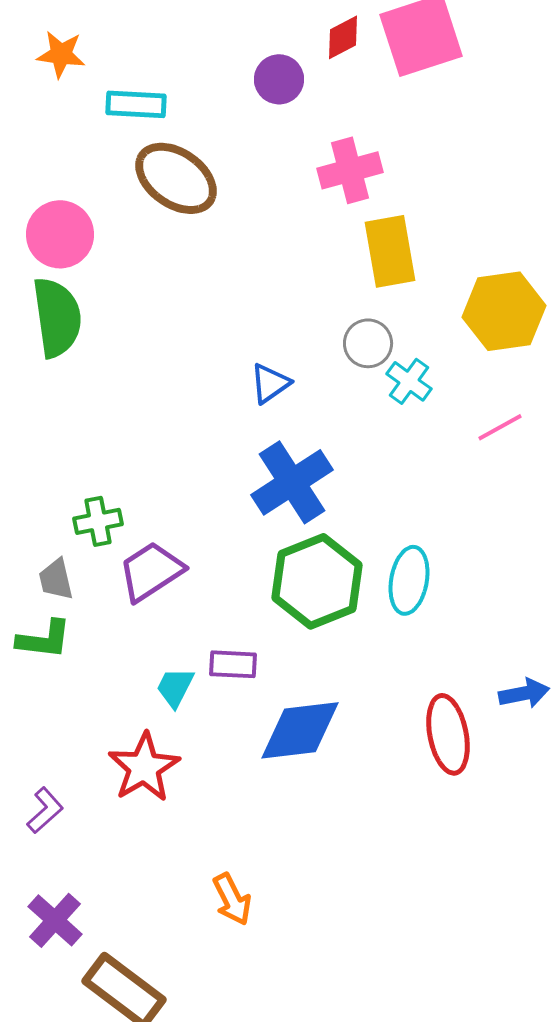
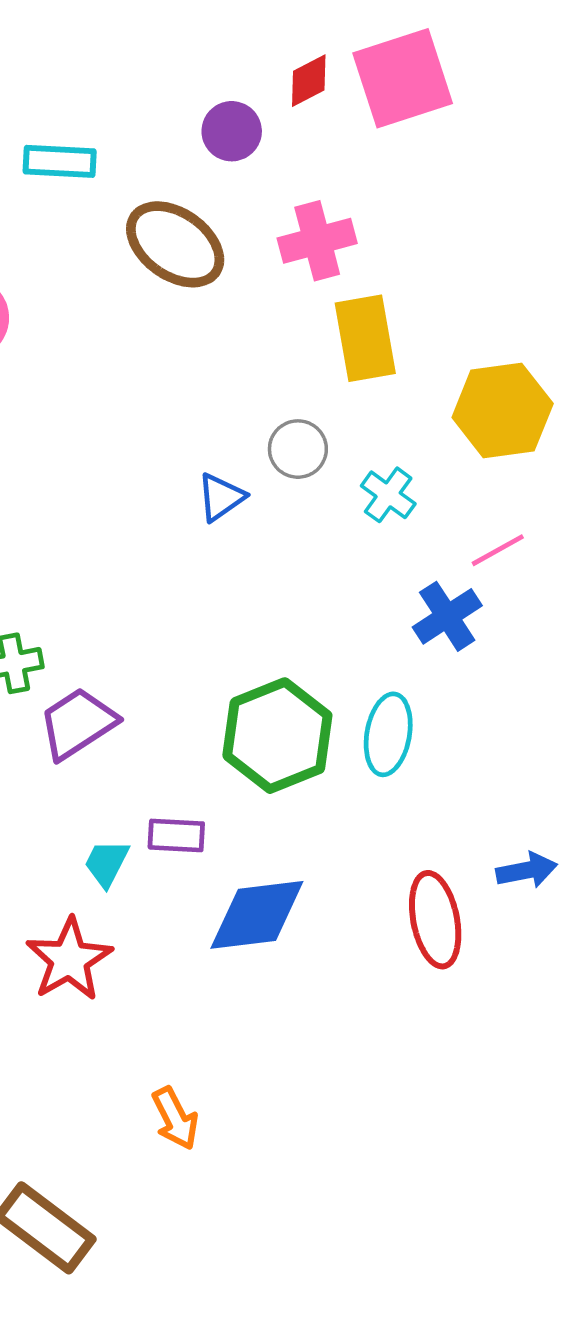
brown ellipse: (176, 178) -> (175, 244), moved
gray circle: (368, 343) -> (298, 449), moved
blue cross: (292, 482) -> (447, 616), moved, size x0.7

